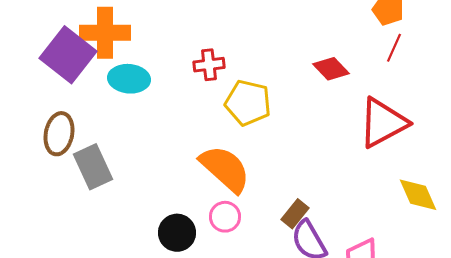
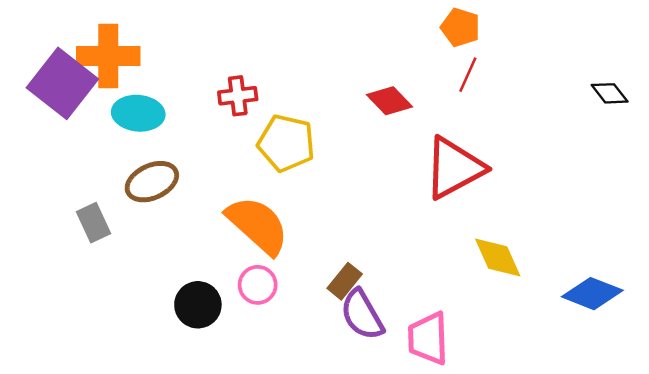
brown ellipse: (59, 134) -> (152, 182), moved, turned 54
gray rectangle: (93, 167) -> (93, 223), size x0.7

